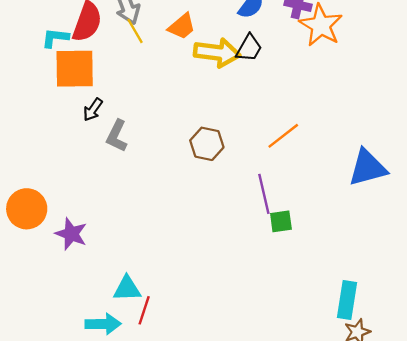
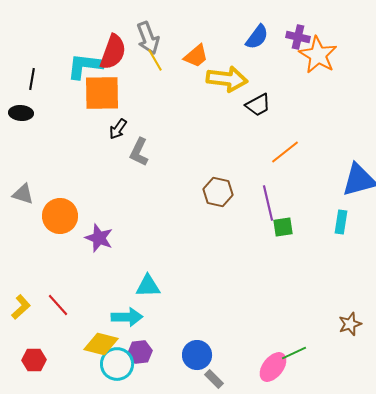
cyan L-shape: (55, 38) -> (85, 66), size x1.5
black trapezoid: (249, 48) -> (258, 105), moved, turned 32
brown hexagon: (207, 144) -> (218, 192), moved
cyan rectangle: (347, 300) -> (341, 222), moved, size x0.7
red line: (144, 310) -> (58, 305), moved, turned -60

